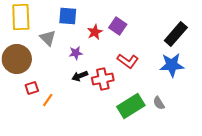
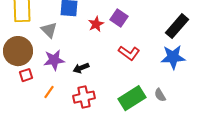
purple star: (76, 53) -> (54, 60), moved, size x1.5
red cross: (103, 79) -> (84, 97), moved
red square: (32, 88) -> (26, 75), moved

